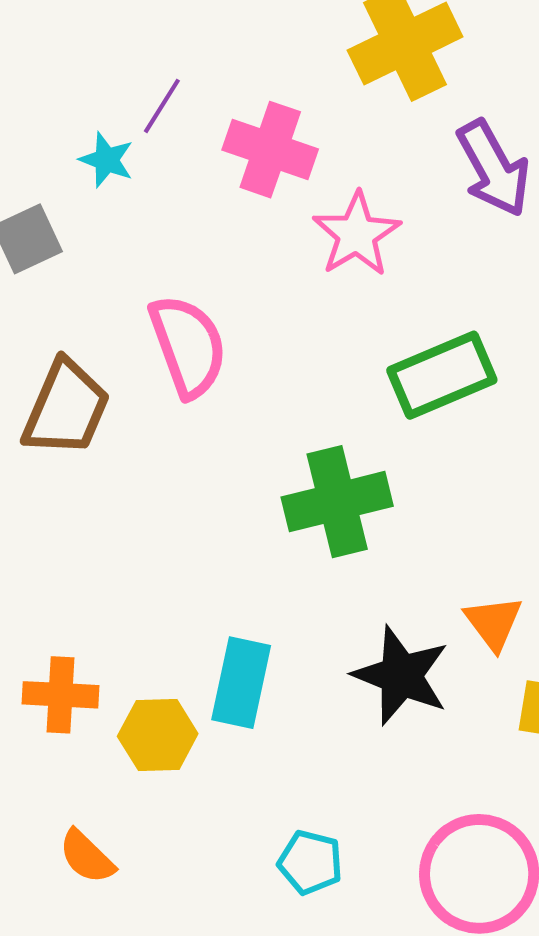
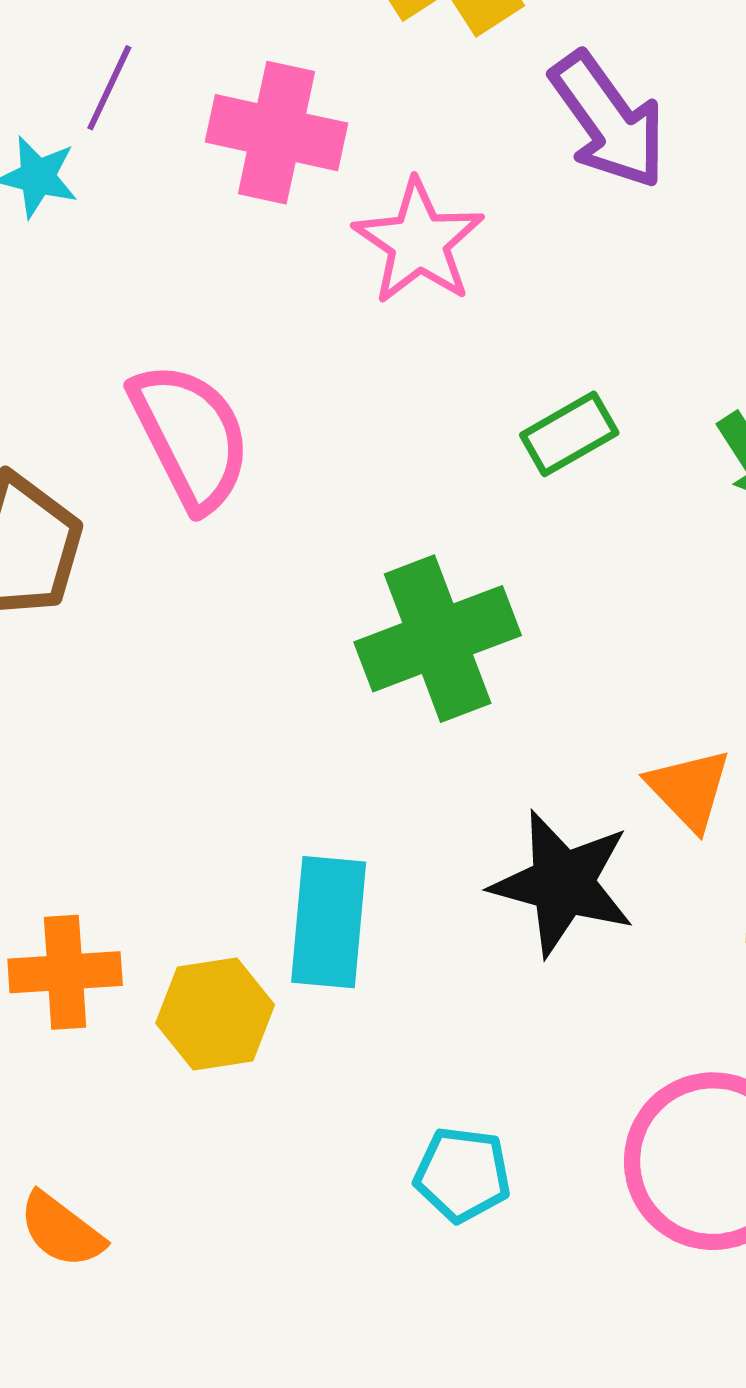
green rectangle: (442, 375) -> (569, 434), size x0.6
orange semicircle: (87, 857) -> (61, 1230), moved

